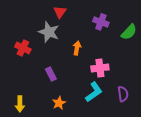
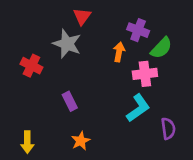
green semicircle: (129, 32) -> (161, 48), moved
orange arrow: (77, 48) -> (119, 52), moved
pink cross: (100, 68) -> (145, 74), moved
cyan L-shape: (94, 92) -> (138, 108), moved

